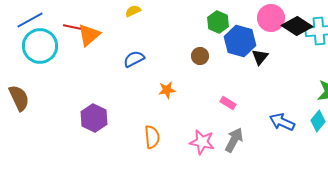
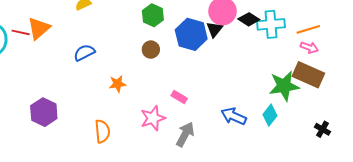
green hexagon: (218, 22) -> (153, 15), moved
black diamond: (297, 26) -> (249, 19), size x0.7
red line: (72, 27) -> (21, 32), moved
black triangle: (260, 57) -> (214, 29), moved
pink star: (202, 142) -> (153, 118), moved, turned -30

